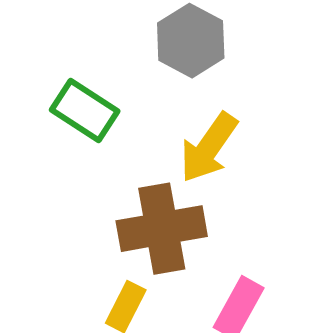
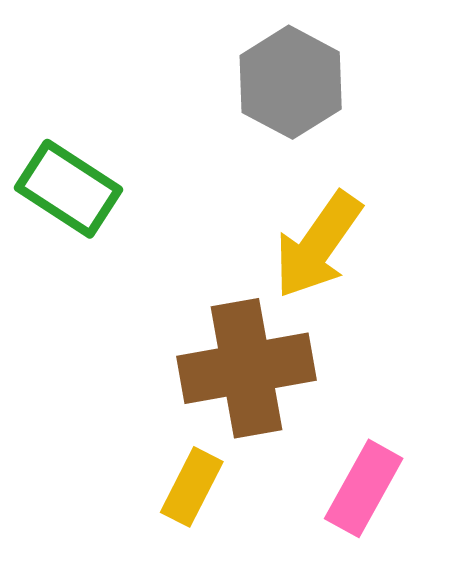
green rectangle: (85, 111) -> (68, 189), moved

